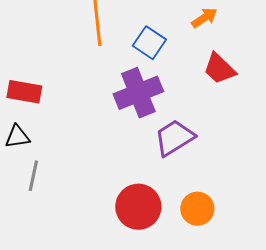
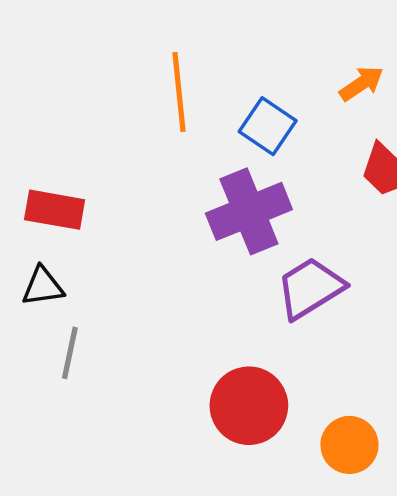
orange circle: (197, 209) -> (349, 445), moved

